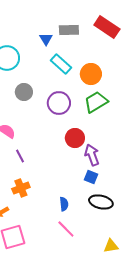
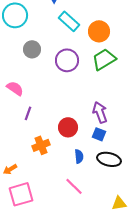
red circle: (75, 138) -> (68, 127), moved
purple line: (20, 156) -> (28, 113), turned 48
orange cross: (21, 188) -> (41, 145), moved
blue semicircle: (64, 204) -> (79, 156), moved

